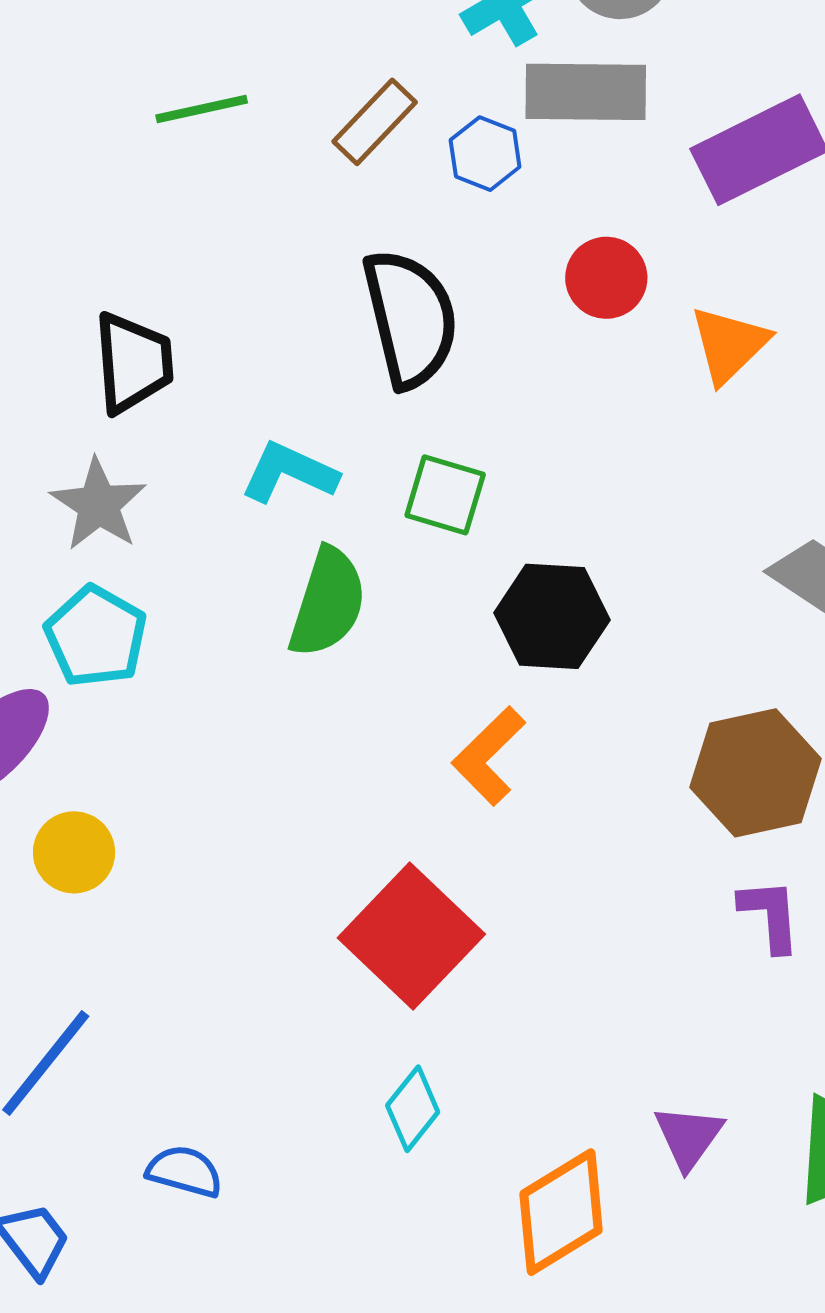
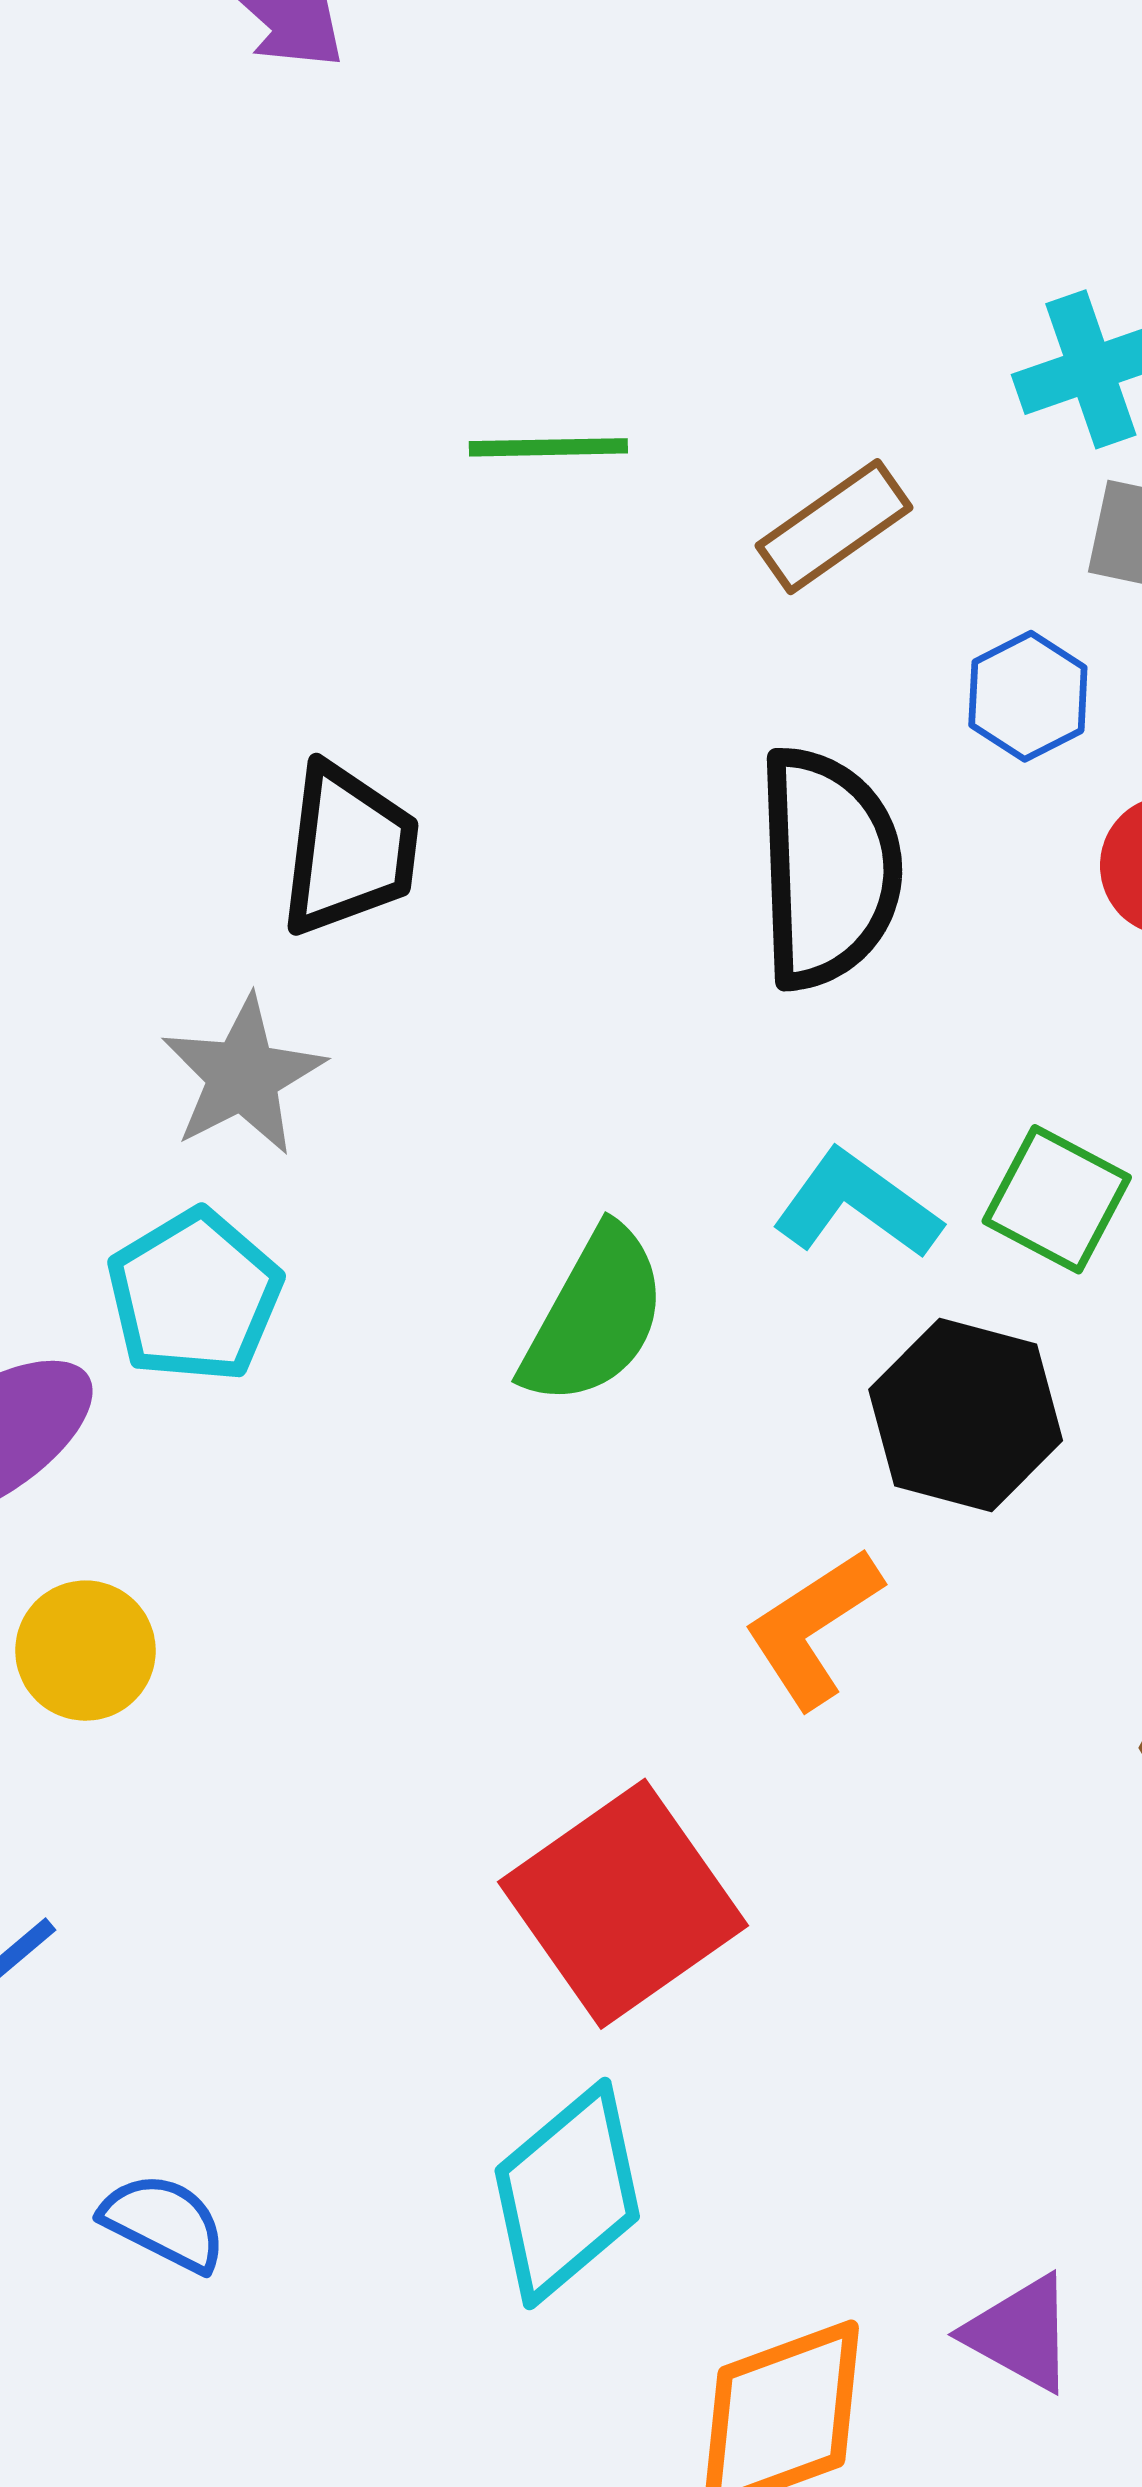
blue hexagon: (485, 154) -> (1028, 696), moved
cyan L-shape: (289, 472) -> (857, 1204), moved
green square: (445, 495) -> (1057, 1199), moved
cyan diamond: (413, 1109) -> (567, 2194), size x1.6
purple triangle: (689, 1137) -> (1020, 2333), turned -48

